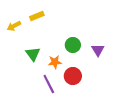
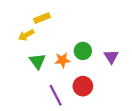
yellow arrow: (14, 26) -> (26, 35), moved
orange star: (55, 62) -> (62, 60), moved

